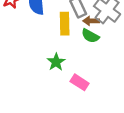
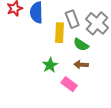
brown arrow: (91, 21) -> (81, 65), moved

